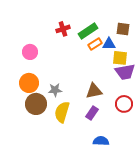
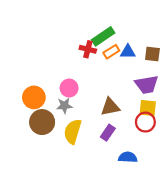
red cross: (63, 29) -> (88, 49), moved, turned 32
brown square: (123, 29) -> (152, 54), moved
pink circle: (30, 52) -> (69, 88), moved
yellow square: (120, 58) -> (148, 108), moved
blue semicircle: (101, 141) -> (128, 157), moved

